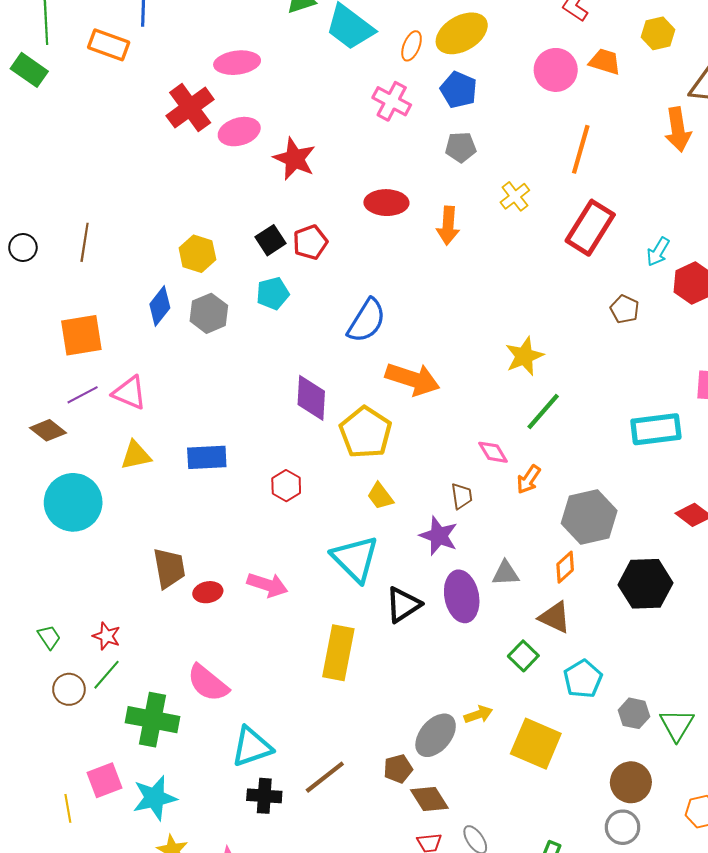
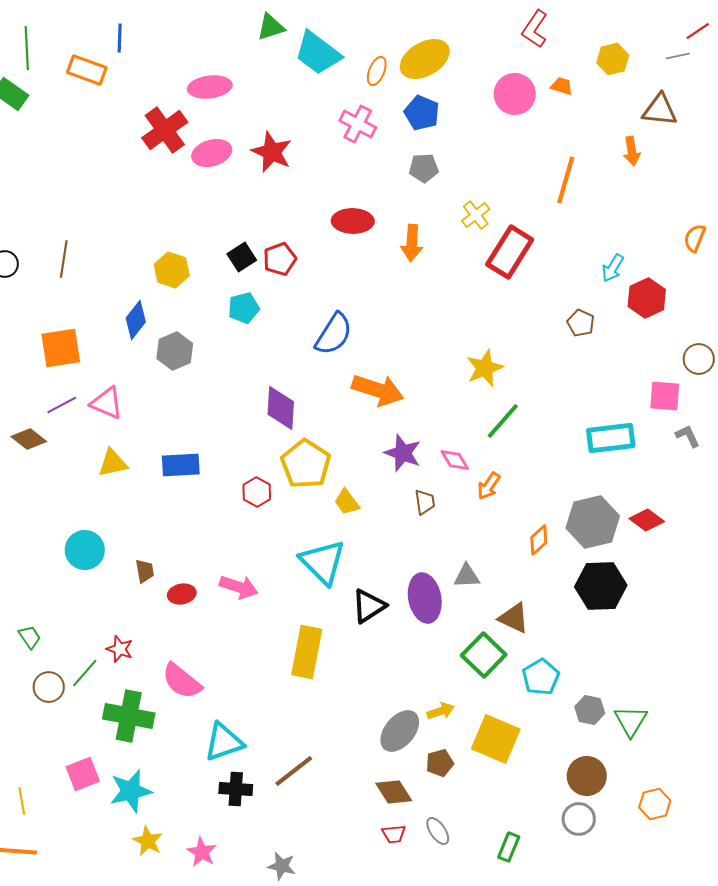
orange trapezoid: (605, 62) -> (562, 86), size x0.7
orange arrow: (678, 129) -> (632, 151), size x0.7
orange line: (581, 149) -> (566, 180), moved
red star: (295, 159) -> (272, 152), moved
red rectangle: (590, 228) -> (510, 252), moved
gray hexagon: (209, 313) -> (175, 351), moved
yellow pentagon: (366, 432) -> (306, 464), moved
cyan circle: (73, 502) -> (85, 550), moved, size x0.7
gray hexagon: (589, 517) -> (593, 522), moved
purple star: (439, 536) -> (403, 453), moved
orange diamond: (565, 567) -> (539, 540), moved
brown trapezoid: (169, 568) -> (145, 571), size x0.6
red star: (107, 636) -> (120, 649), moved
green square: (523, 656) -> (484, 655), size x1.5
brown pentagon: (398, 769) -> (440, 763), moved
yellow line: (68, 808) -> (22, 801), moved

